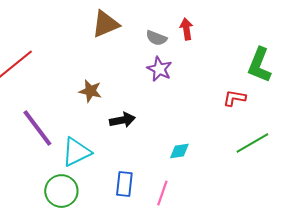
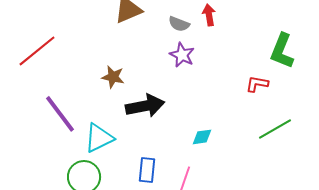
black arrow: (122, 120) -> (145, 106), size x1.5

